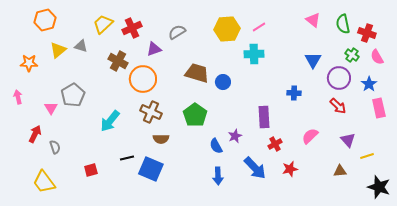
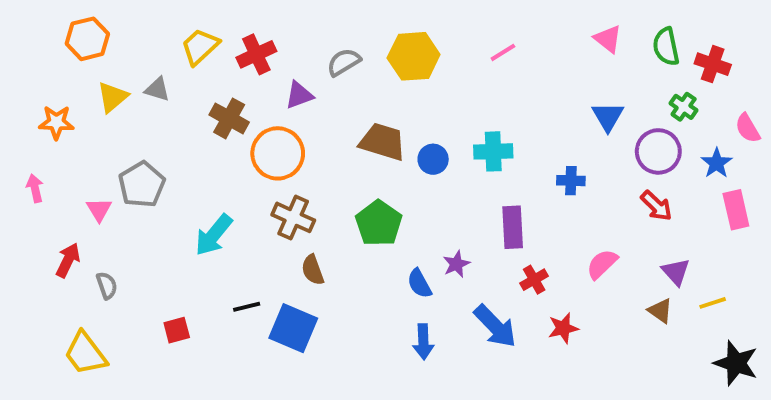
yellow hexagon: (227, 29) -> (414, 56), moved
cyan cross: (254, 54) -> (493, 151), moved
pink semicircle: (377, 57) -> (748, 128), moved
brown semicircle: (161, 139) -> (313, 270), turned 70
brown triangle: (340, 171) -> (660, 311), moved, turned 40

